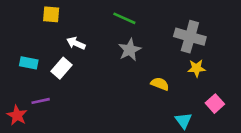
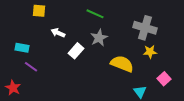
white rectangle: (62, 68) -> (76, 51), moved
yellow semicircle: (160, 84) -> (122, 64), size x1.6
purple line: (41, 101) -> (31, 67), moved, turned 48

